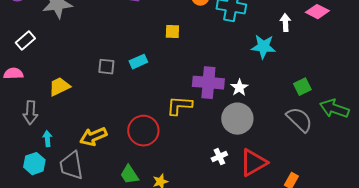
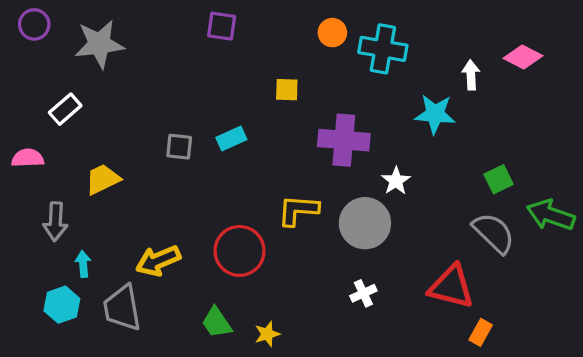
white rectangle: (25, 41) -> (65, 109), moved
purple cross: (208, 83) -> (344, 140), moved
gray circle: (237, 119) -> (365, 223), moved
red triangle: (253, 163) -> (451, 287), moved, turned 44

